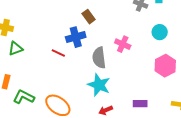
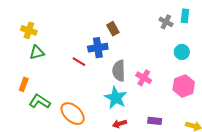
pink cross: (123, 44) -> (144, 78), moved

